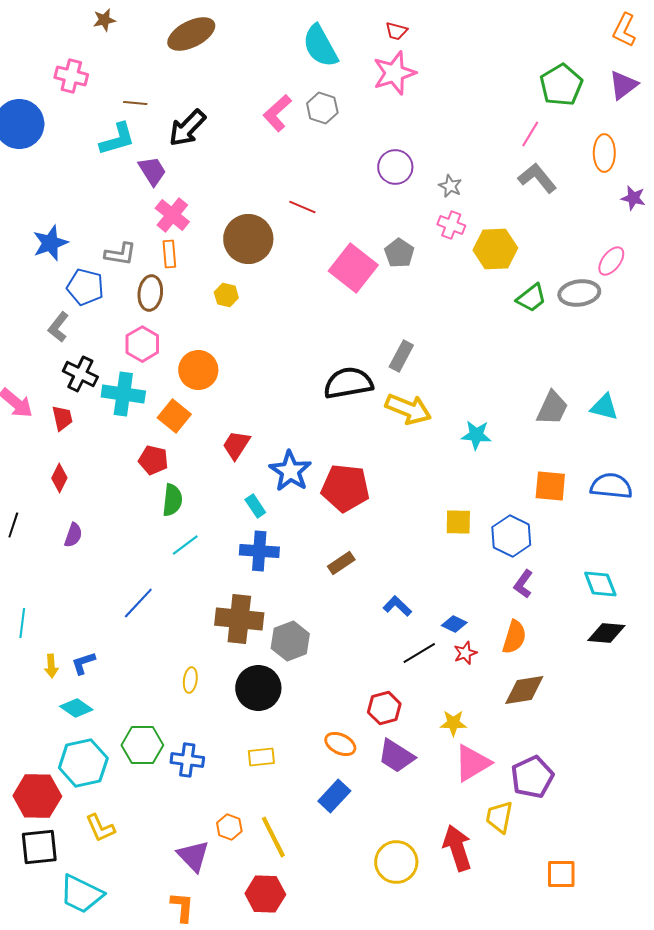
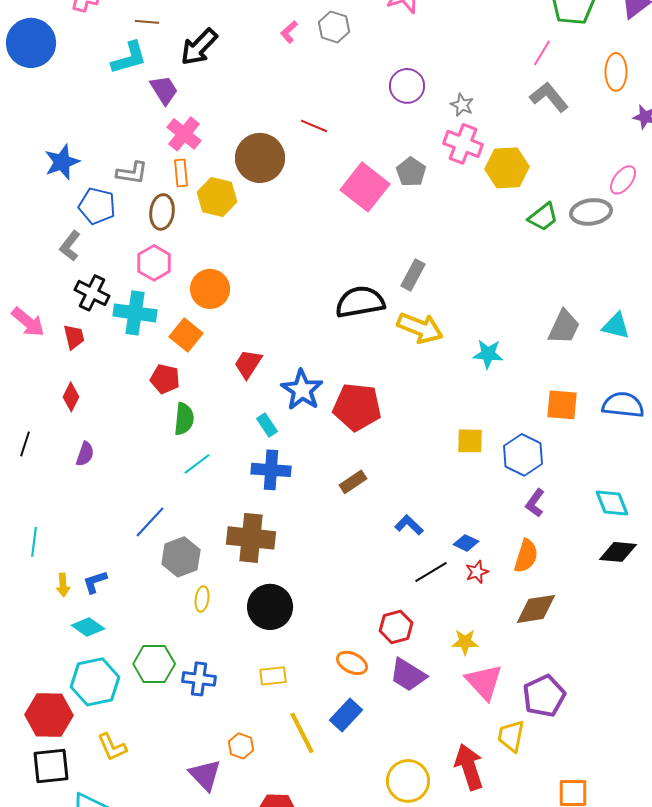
pink L-shape: (277, 113) -> (289, 32), size x0.6
pink cross: (451, 225) -> (463, 144), size x1.4
yellow hexagon: (226, 295) -> (217, 197), moved, size x1.6
gray hexagon: (290, 641) -> (181, 557), moved
pink triangle: (472, 763) -> (484, 682), turned -42
yellow line: (273, 837) -> (302, 733), moved

